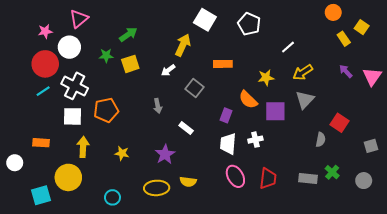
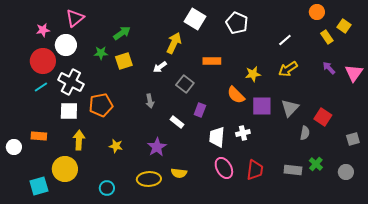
white line: (288, 47) -> (285, 40), moved
gray triangle: (305, 100) -> (290, 108), moved
purple rectangle: (226, 115) -> (200, 110), moved
white circle: (15, 163) -> (14, 147), moved

